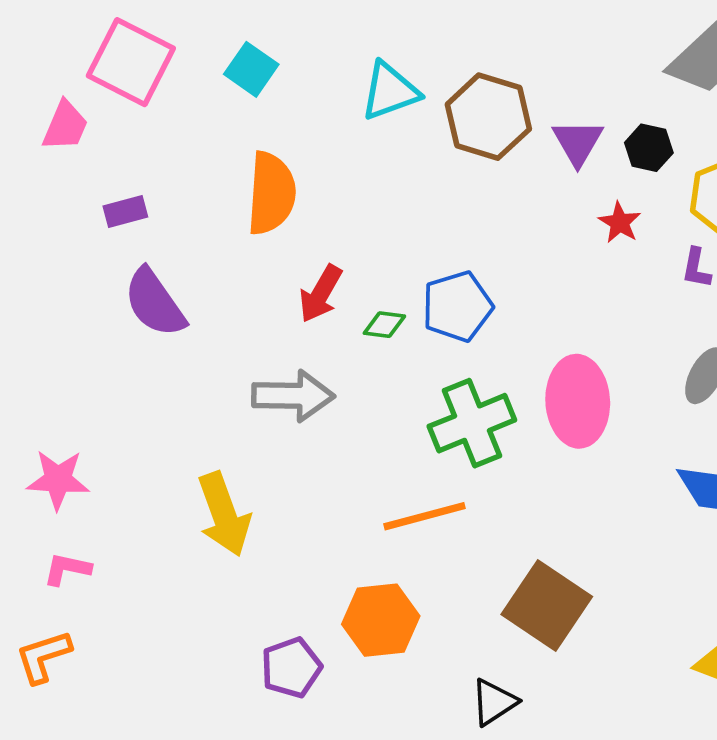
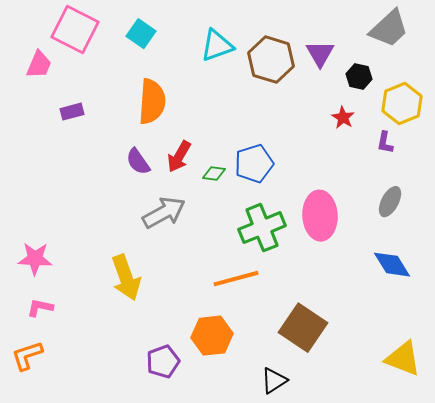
purple triangle: (578, 142) -> (320, 54), moved
purple semicircle: (155, 303) -> (138, 162), moved, size x0.7
gray arrow: (293, 396) -> (164, 213), turned -30

